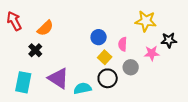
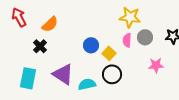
yellow star: (146, 21) -> (130, 17), moved
blue circle: (99, 37) -> (91, 45), moved
pink star: (152, 53) -> (156, 65), moved
gray circle: (131, 67) -> (145, 37), moved

